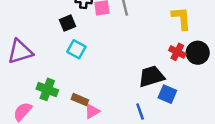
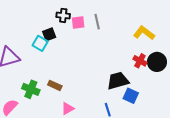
yellow L-shape: (181, 18) -> (144, 33), turned -50
cyan square: (76, 49) -> (40, 43), moved
brown rectangle: (80, 100) -> (55, 85), moved

